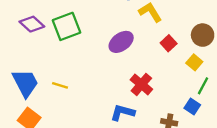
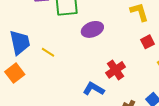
purple ellipse: (121, 42) -> (92, 29), moved

